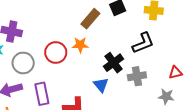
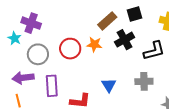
black cross: (114, 63) -> (125, 40), moved

